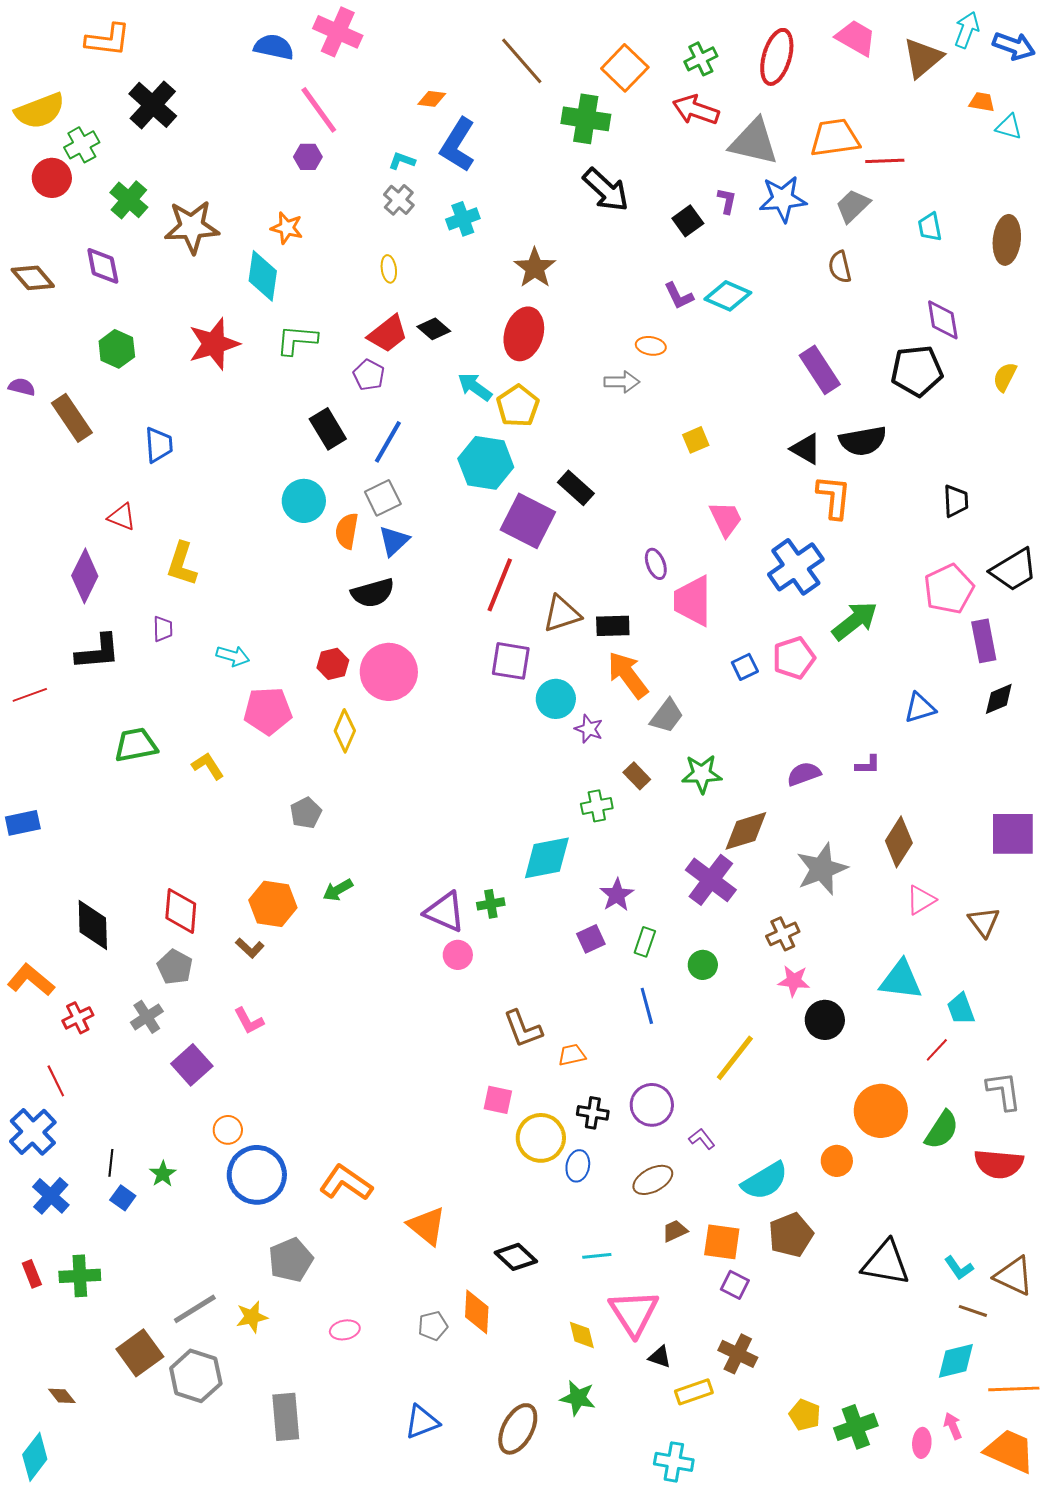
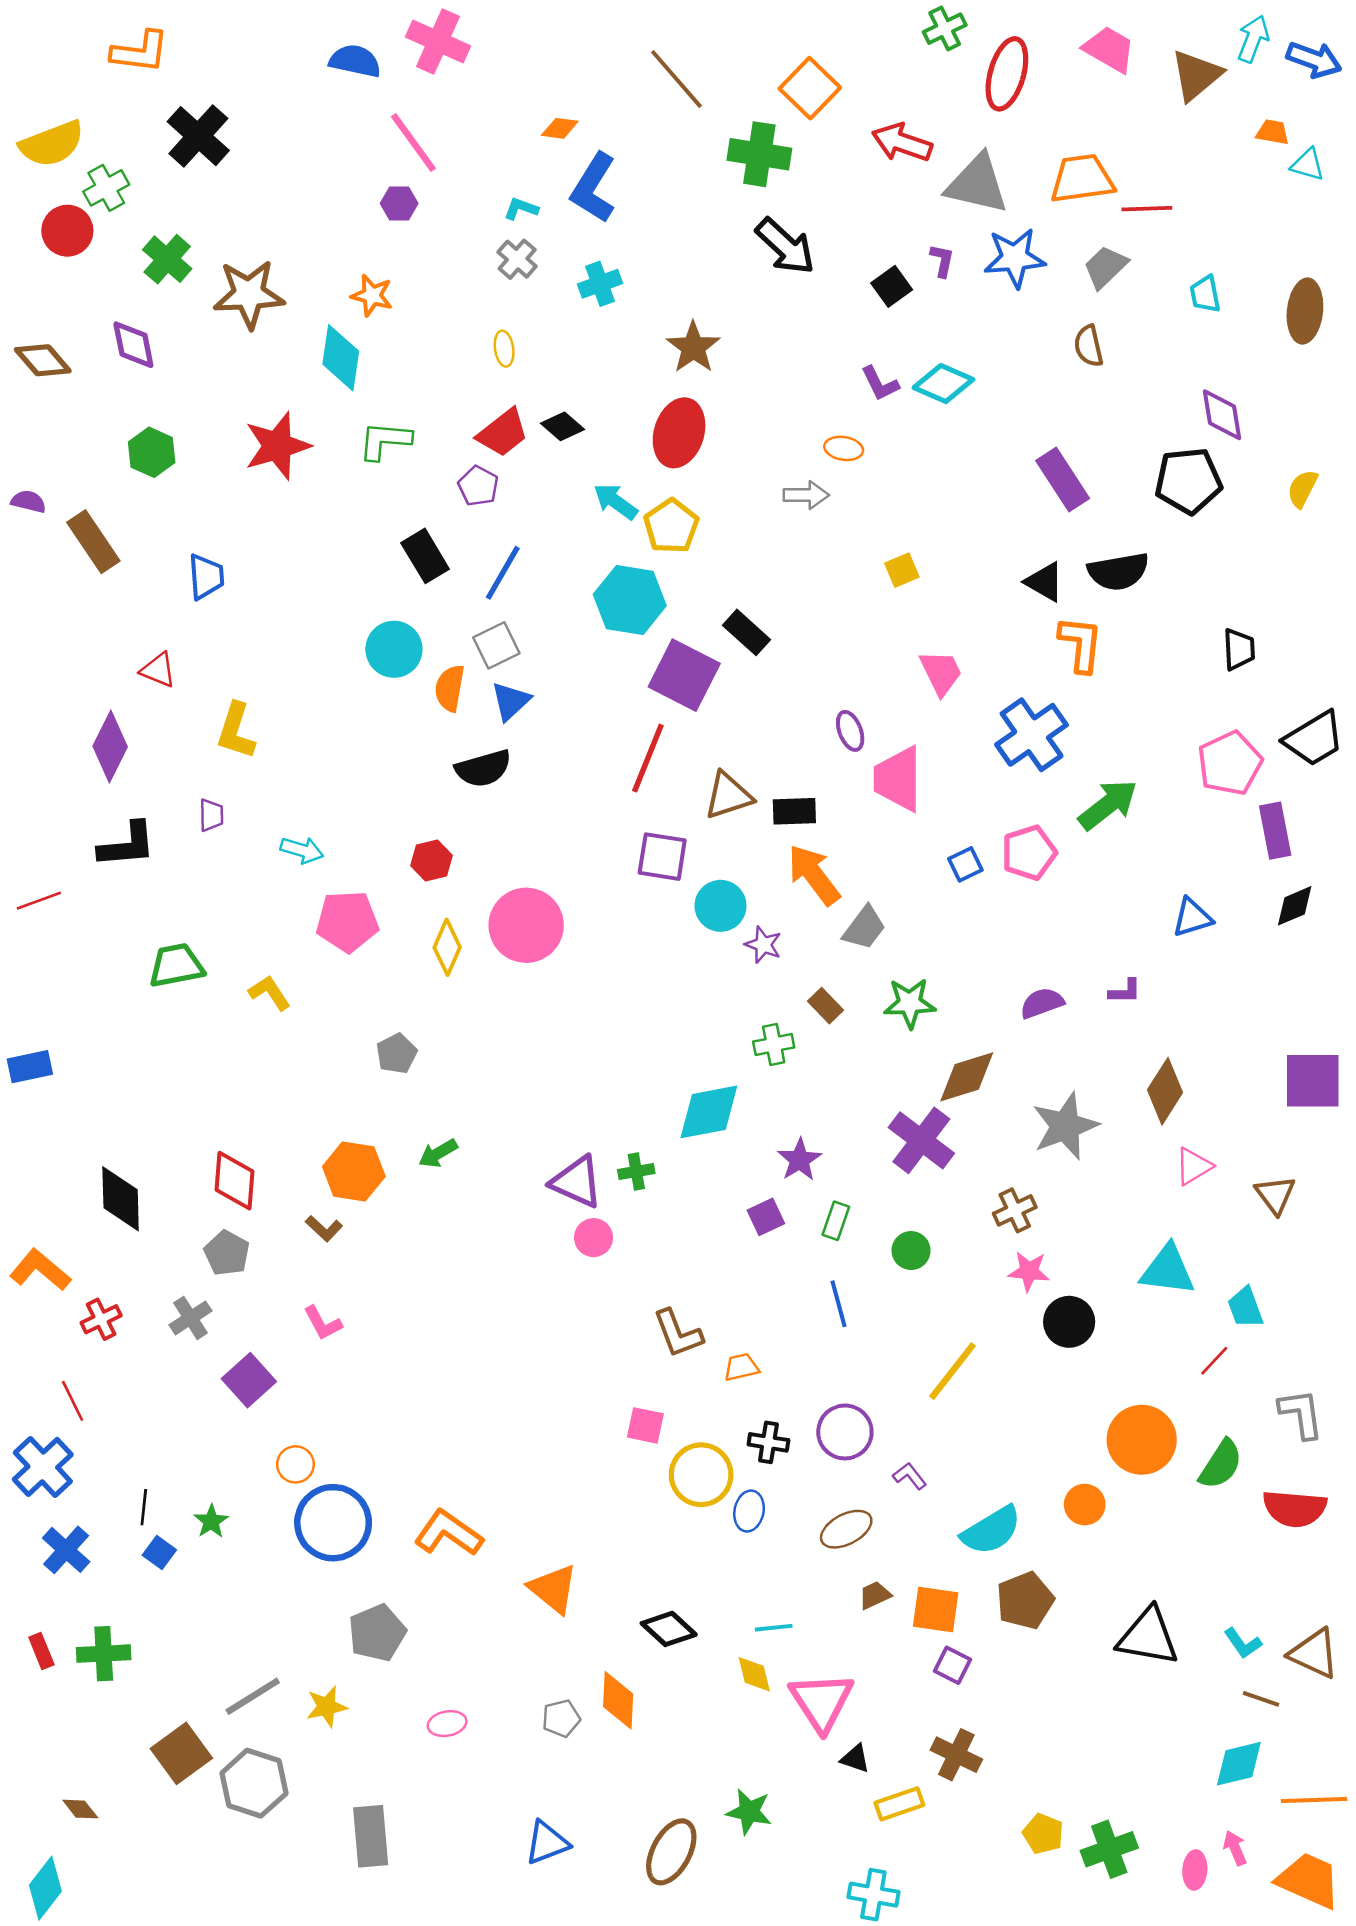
green cross: (701, 59) -> (945, 29), moved
pink circle: (389, 672) -> (526, 925), moved
yellow diamond: (582, 1335) -> (754, 1674), moved

